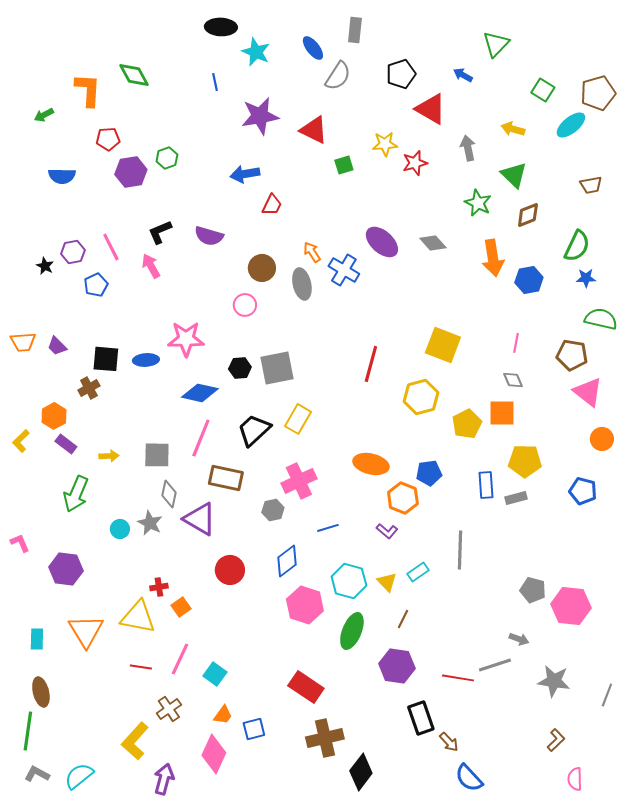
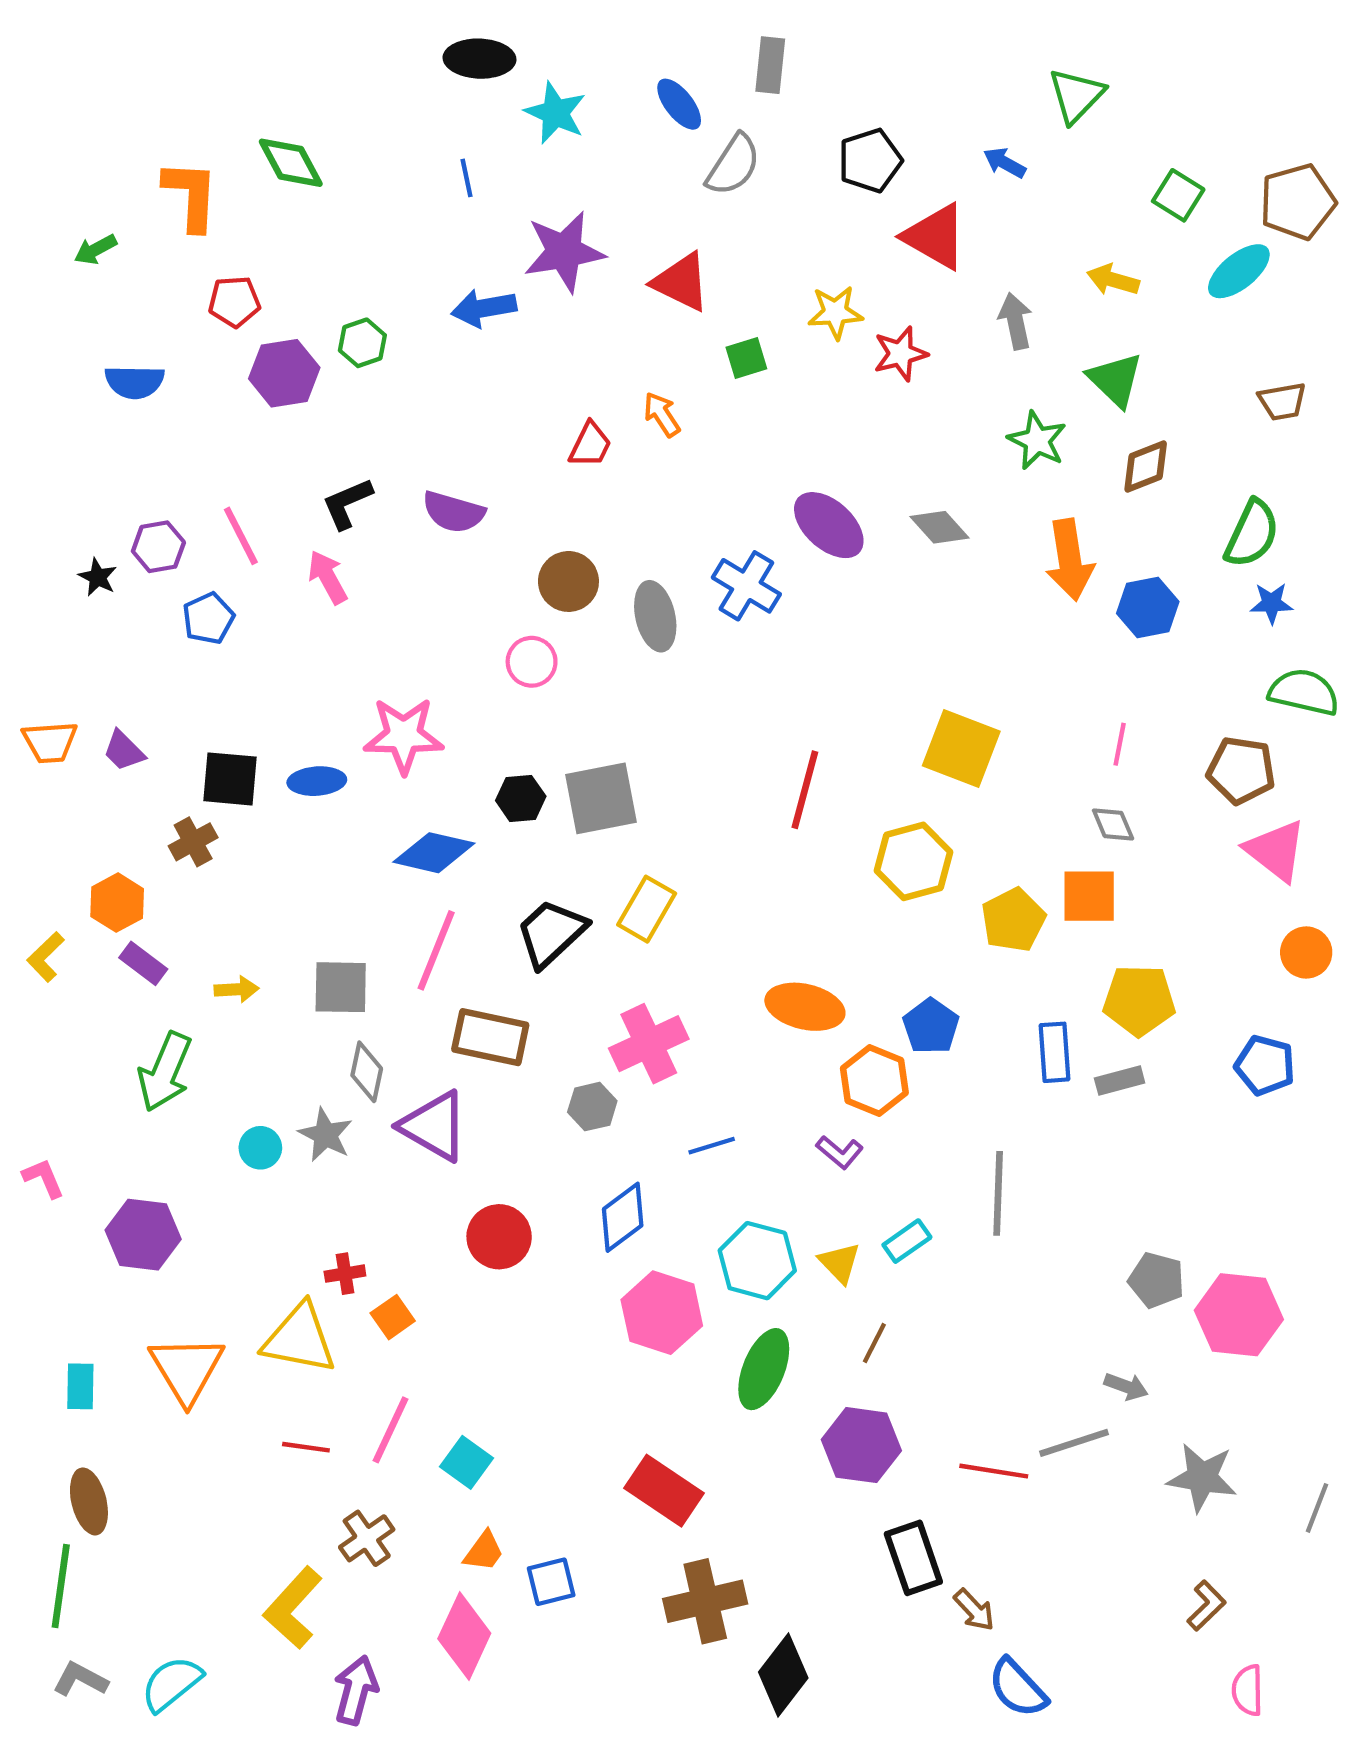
blue arrow: (245, 174) -> (484, 308), moved
orange arrow: (312, 252) -> (662, 414), moved
blue pentagon: (429, 473) -> (931, 1026), turned -30

